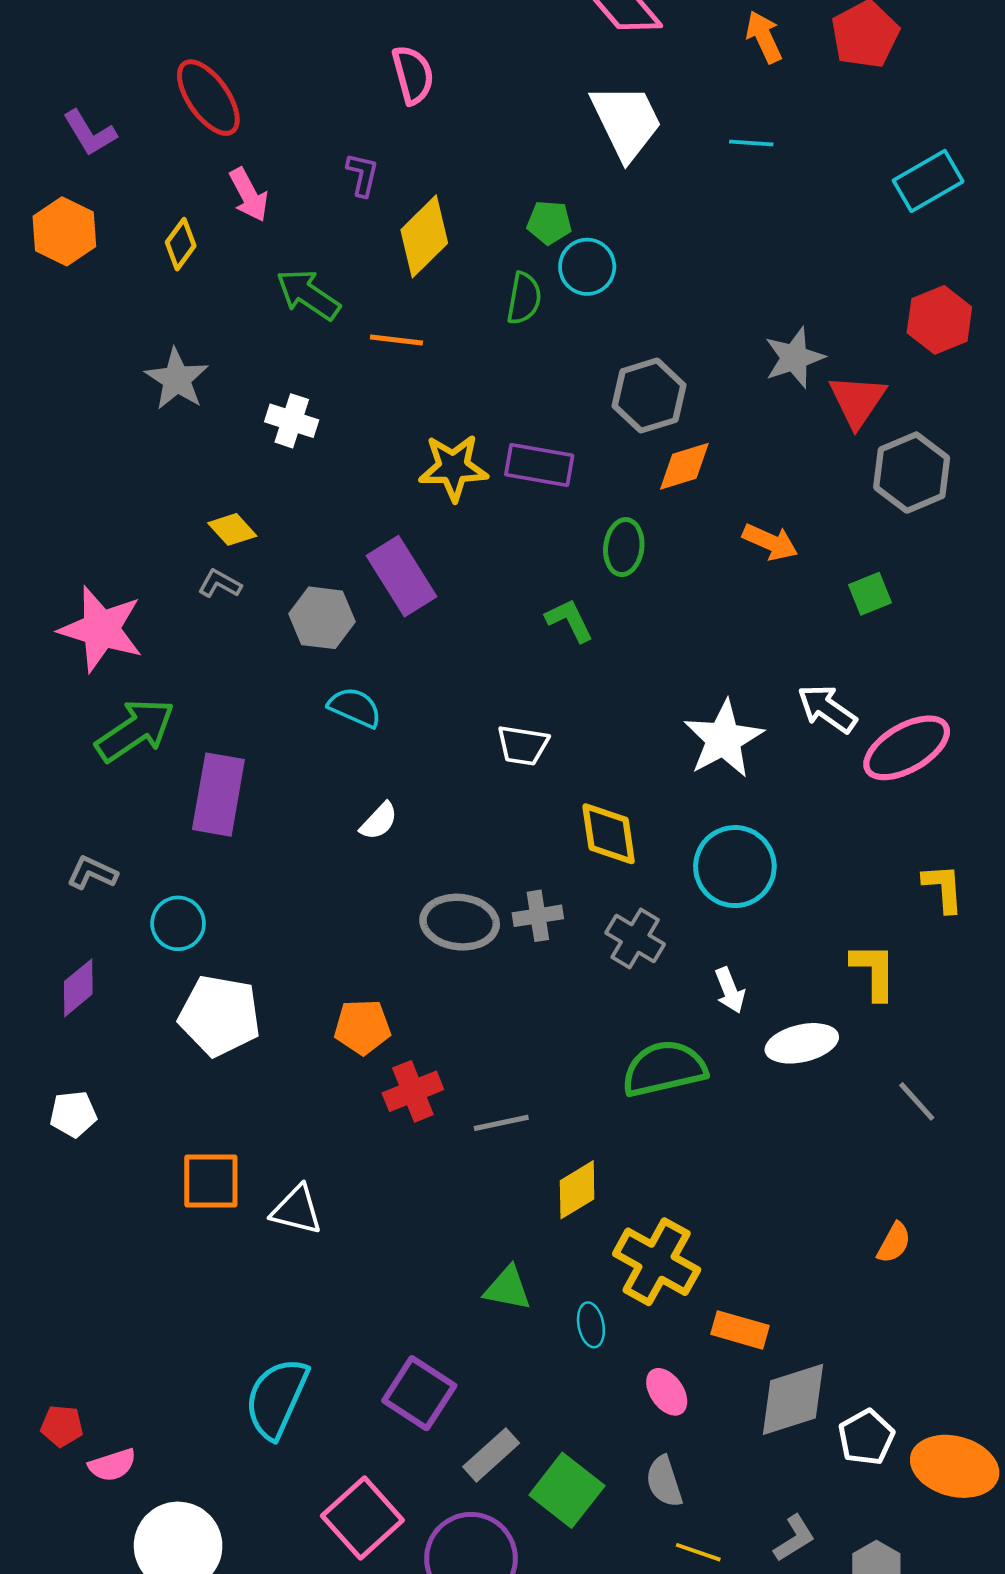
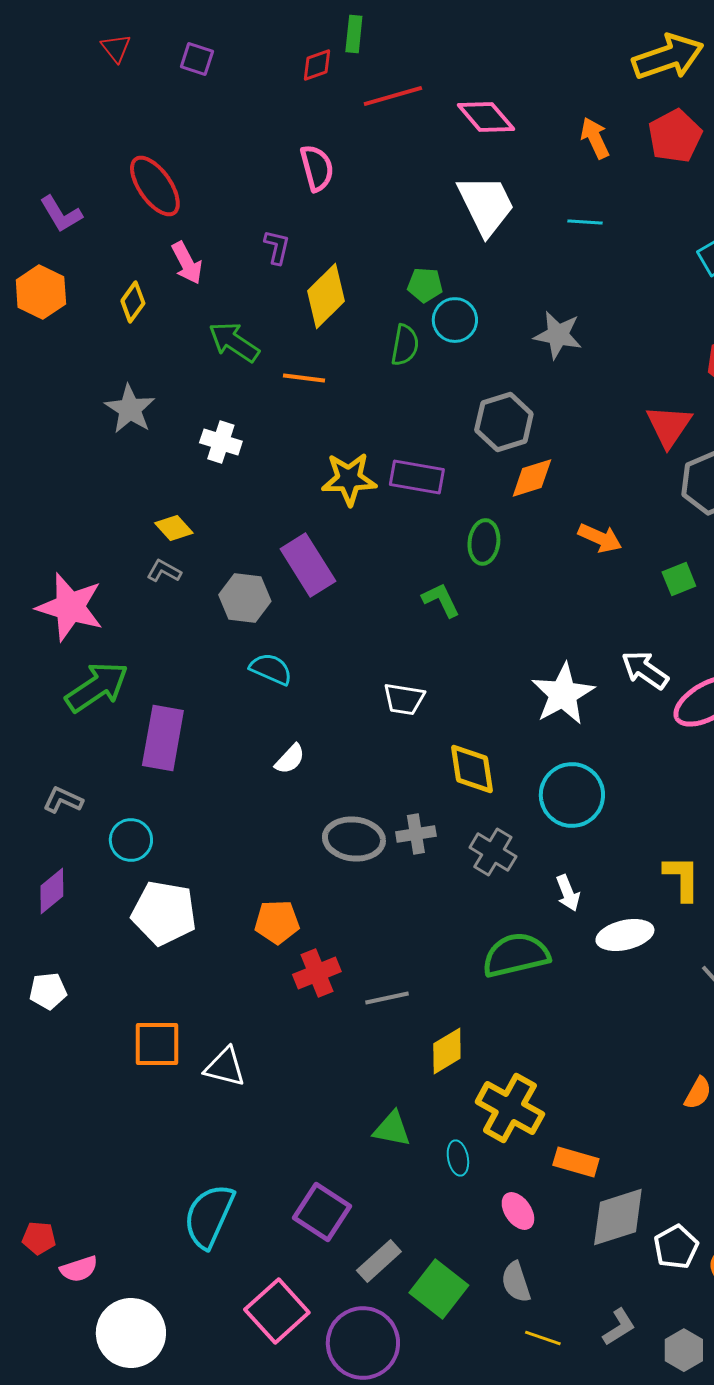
gray star: (794, 358) -> (558, 335), moved, turned 30

